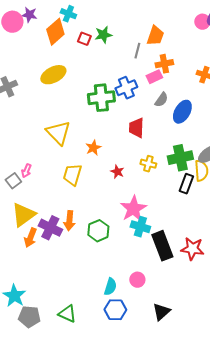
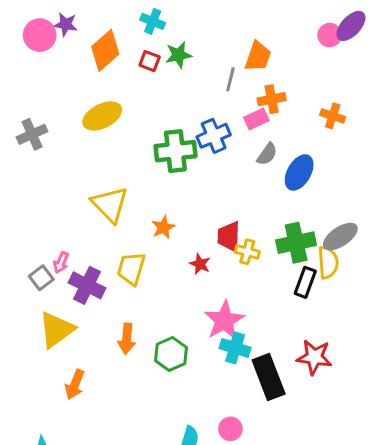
cyan cross: (68, 14) -> (153, 21), moved
red trapezoid: (136, 128) -> (229, 237), moved
purple cross: (50, 228) -> (87, 285), moved
orange arrow: (30, 238) -> (75, 385), moved
red star: (192, 249) -> (314, 357), moved

